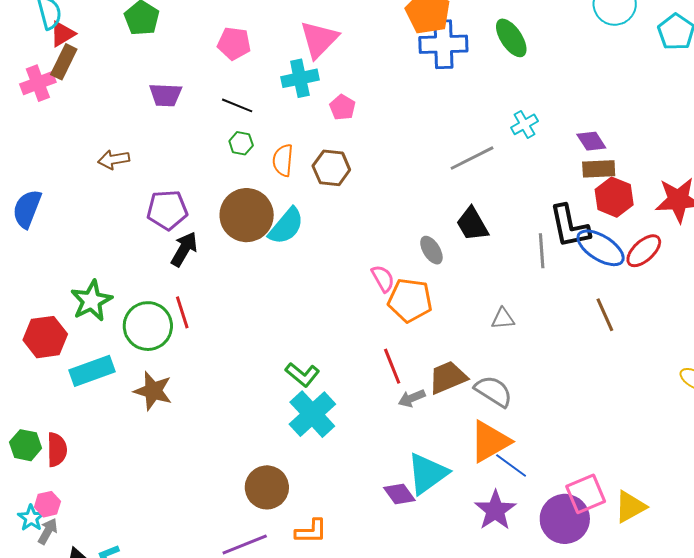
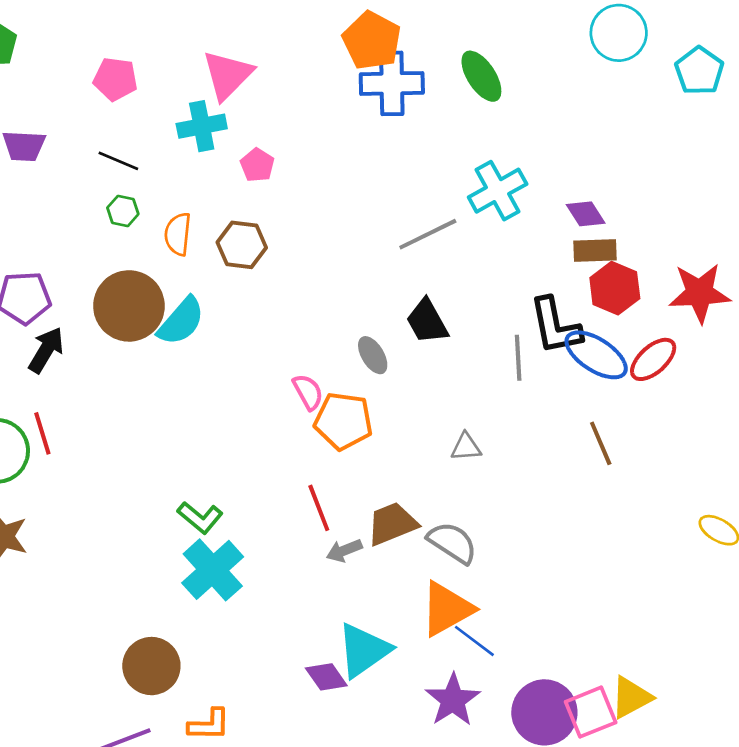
cyan cross: (524, 124) -> (498, 191), size x1.6
pink square: (586, 494) -> (591, 712), moved

